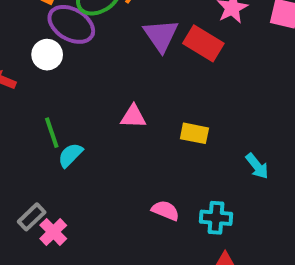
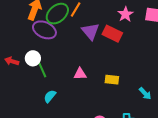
white circle: (47, 55) -> (33, 58), moved
green line: (52, 133) -> (42, 70), moved

